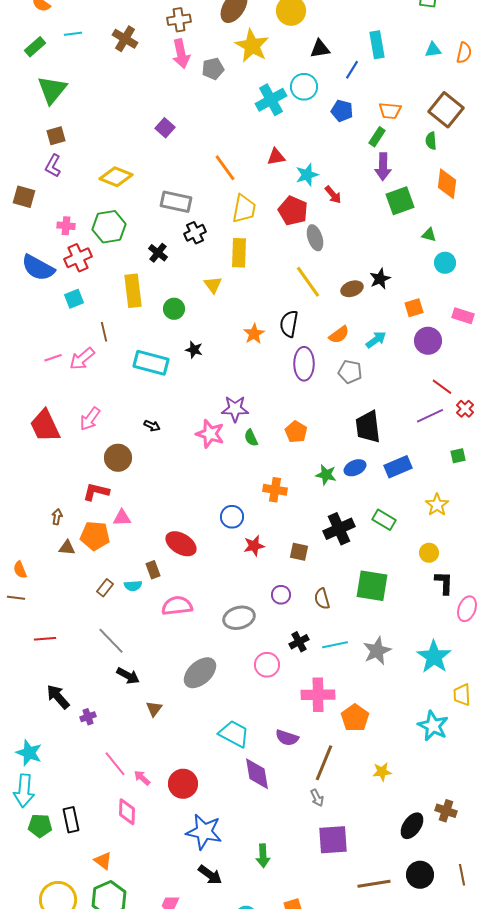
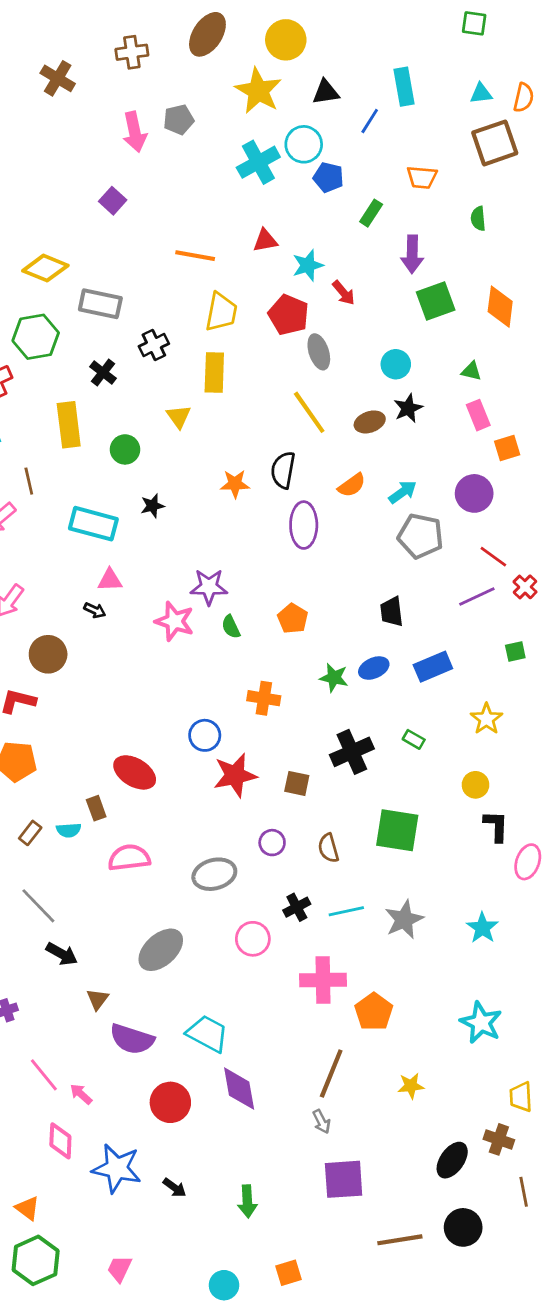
yellow star: (252, 46) -> (258, 91), moved
pink arrow: (181, 54) -> (135, 132), moved
brown square: (446, 110) -> (495, 143), moved, turned 32
blue pentagon: (342, 111) -> (328, 177), moved
green rectangle: (377, 137) -> (371, 213), moved
orange line: (225, 168) -> (195, 256), turned -44
orange diamond: (447, 184) -> (500, 307), moved
gray rectangle: (176, 202) -> (100, 304), moved
green triangle: (429, 235) -> (471, 371), moved
cyan circle: (445, 263) -> (396, 364), moved
orange square: (414, 308) -> (507, 448), moved
pink rectangle: (463, 316) -> (478, 415), moved, turned 50
orange star: (254, 334) -> (235, 484), turned 30
black star: (194, 350) -> (152, 506), turned -30
gray pentagon: (350, 372) -> (421, 536), moved, size x1.4
black trapezoid: (368, 427) -> (392, 612), size x0.7
pink triangle: (122, 518) -> (110, 580), moved
green rectangle: (384, 520) -> (414, 739), size x0.7
red star: (254, 546) -> (235, 775), size x1.5
cyan star: (434, 657) -> (482, 928), size x0.7
yellow trapezoid: (462, 695) -> (521, 1097), moved
purple semicircle: (287, 738) -> (132, 1039), moved, size x1.4
red circle: (183, 784) -> (170, 1102), moved
blue star: (204, 832) -> (117, 1168), moved
black arrow: (210, 875) -> (174, 1188), moved, size x0.7
brown line: (462, 875) -> (524, 1192), moved

